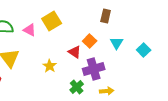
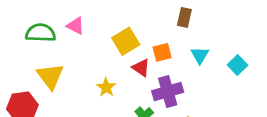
yellow square: (52, 21) -> (126, 41), moved
pink triangle: (30, 30) -> (75, 26), moved
orange square: (90, 41) -> (162, 52), turned 32

